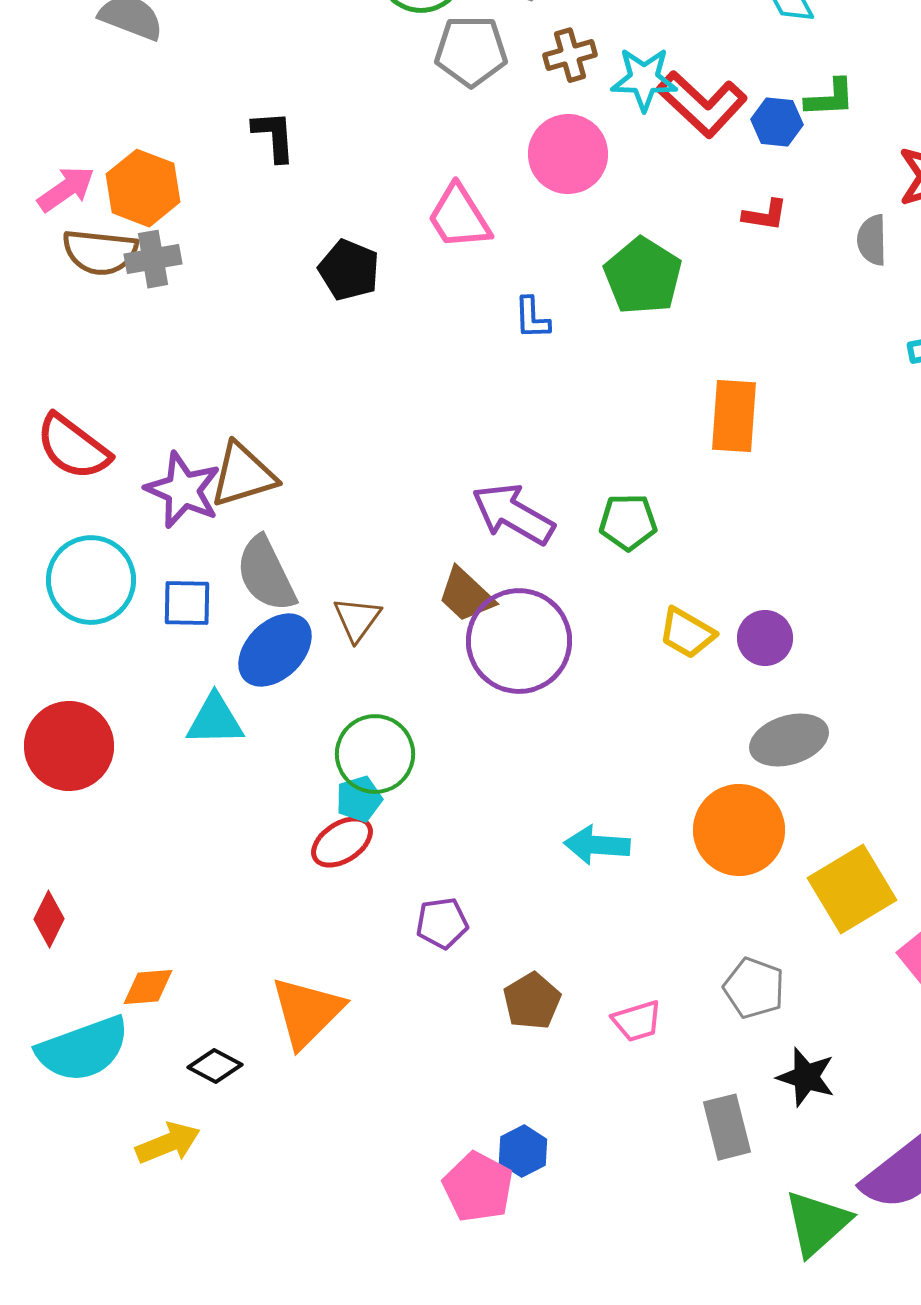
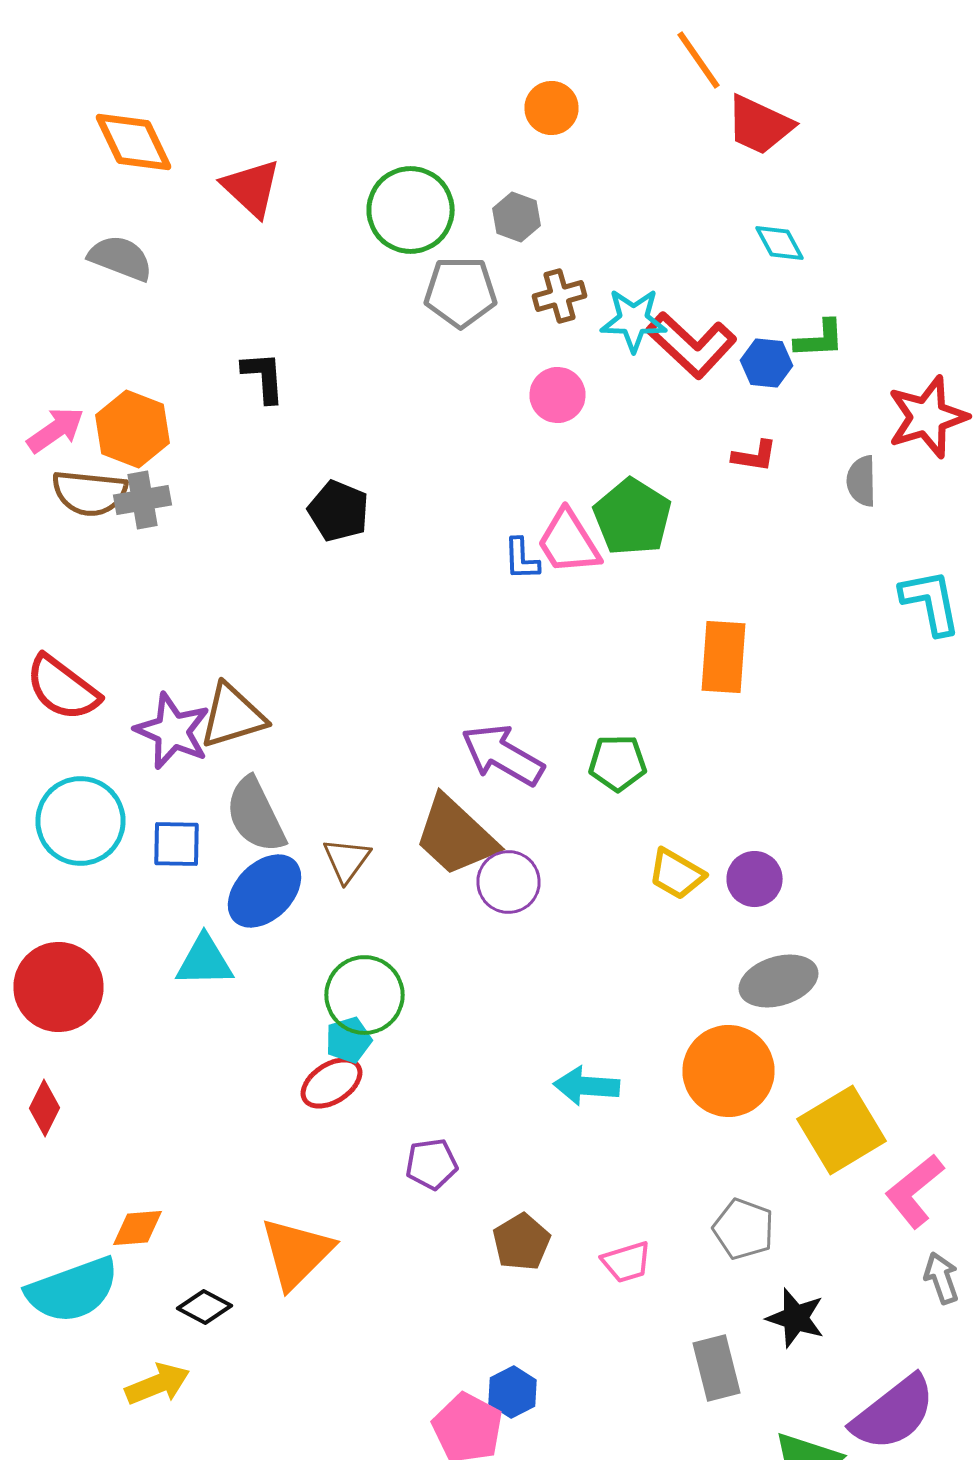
pink circle: (568, 154) -> (558, 395), size x0.7
pink trapezoid: (459, 217) -> (568, 542), moved
brown trapezoid: (466, 595) -> (456, 836), size x1.5
purple circle: (519, 641) -> (508, 882), size x0.6
red diamond: (49, 919) -> (44, 1108), moved

